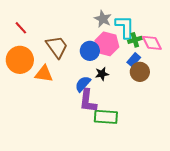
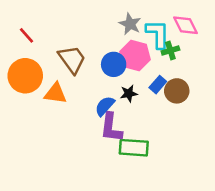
pink diamond: (152, 43) -> (186, 25), moved
blue rectangle: (134, 60) -> (158, 85), moved

